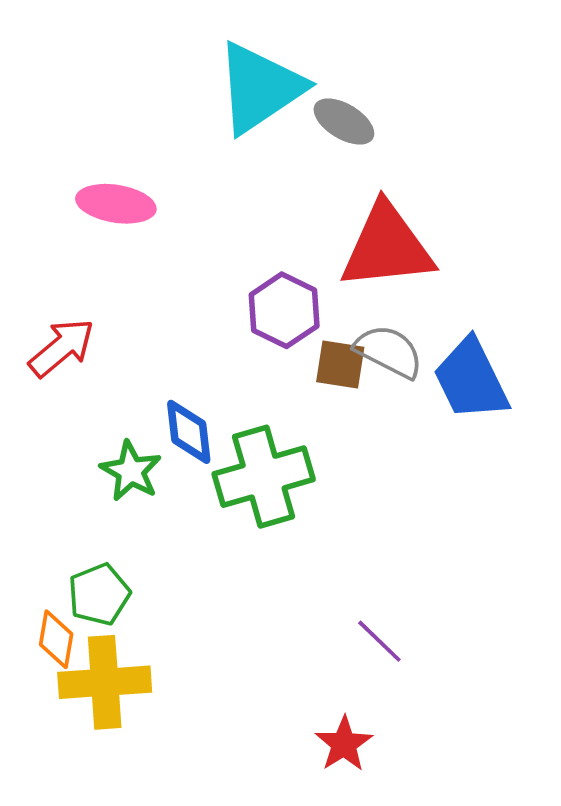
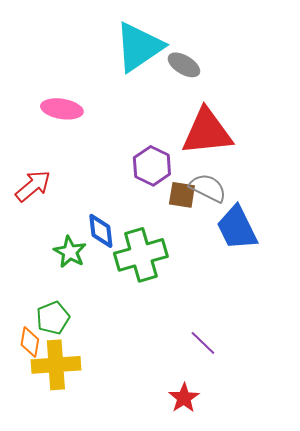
blue trapezoid: (471, 379) -> (237, 228), moved

